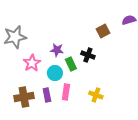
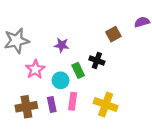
purple star: (57, 50) -> (62, 45), moved
yellow cross: (96, 95) -> (106, 105), size x1.5

